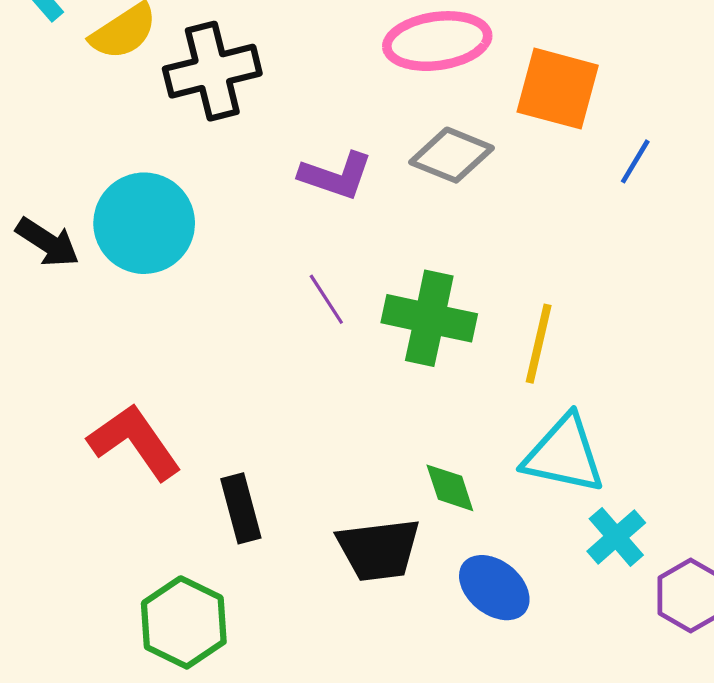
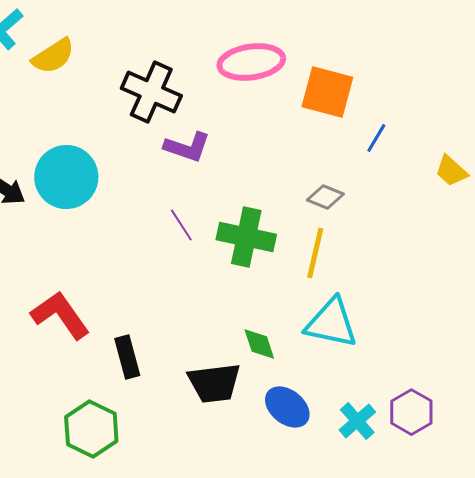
black cross: (212, 71) -> (151, 92), moved, turned 38
gray diamond: (451, 155) -> (325, 197), moved, size x0.7
cyan cross: (616, 537) -> (357, 421), moved

